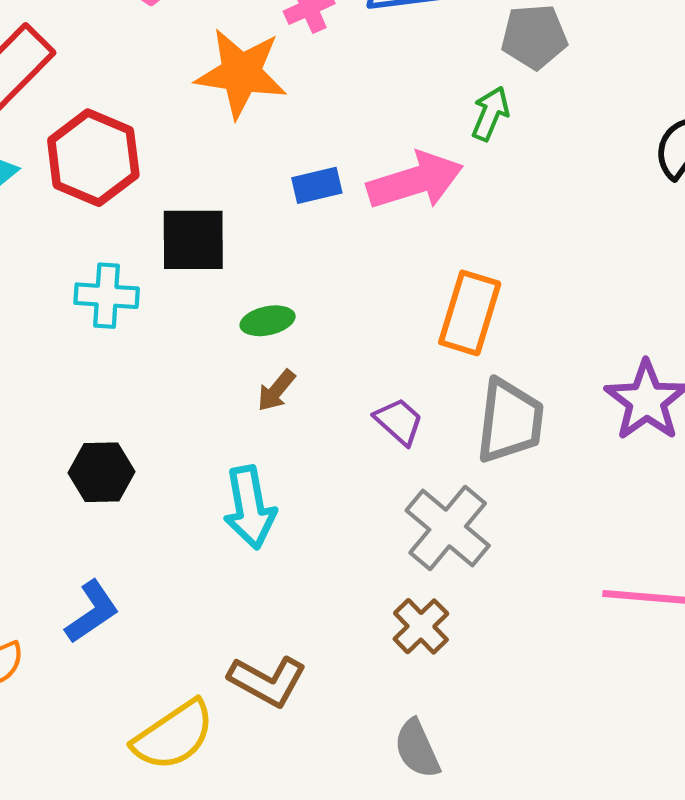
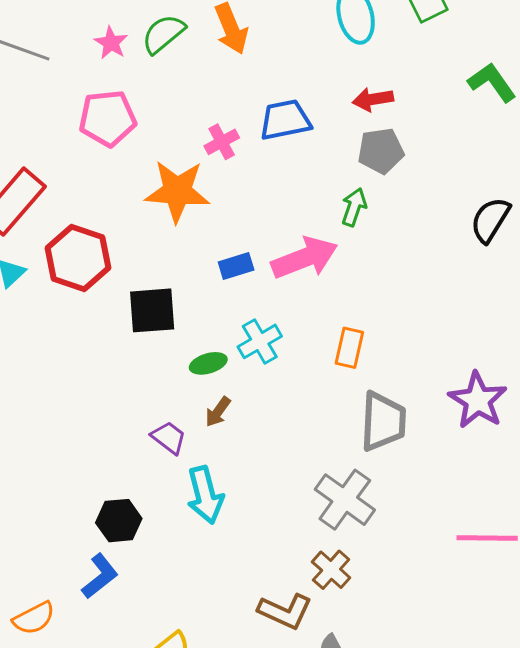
cyan cross: (107, 296) -> (260, 341), moved, turned -30
orange rectangle: (470, 313) -> (349, 348), size x0.7
purple trapezoid: (399, 421) -> (169, 438), moved
black hexagon: (101, 472) -> (119, 521), moved
brown L-shape: (267, 681) -> (285, 611), moved

